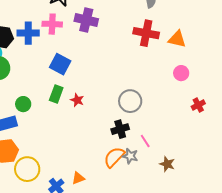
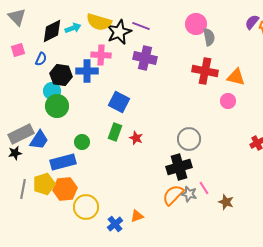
pink cross: (52, 24) -> (101, 55), moved
pink circle: (181, 73) -> (228, 101), moved
black cross: (120, 129) -> (179, 167), size x1.4
pink line: (145, 141) -> (204, 188), moved

